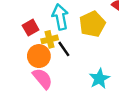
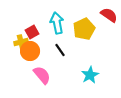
yellow cross: (50, 39) -> (21, 42), moved
orange circle: (39, 56) -> (30, 51), moved

